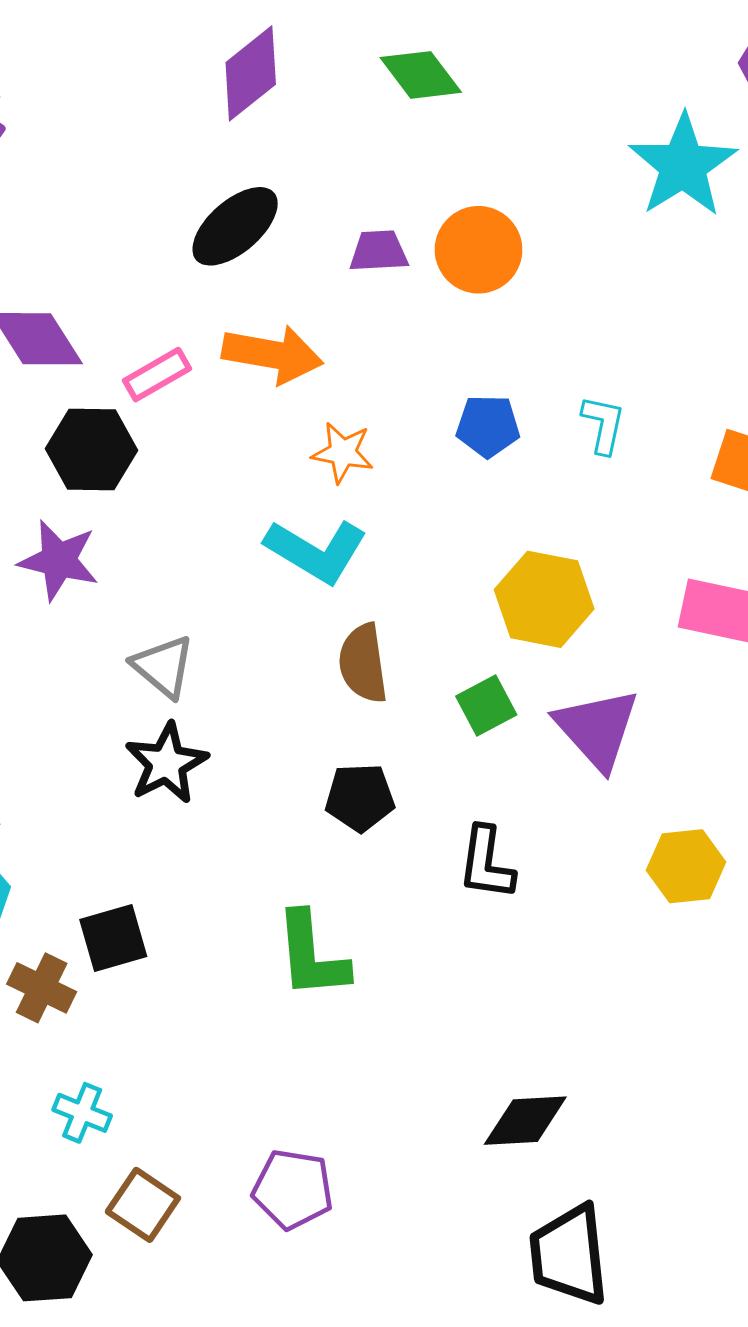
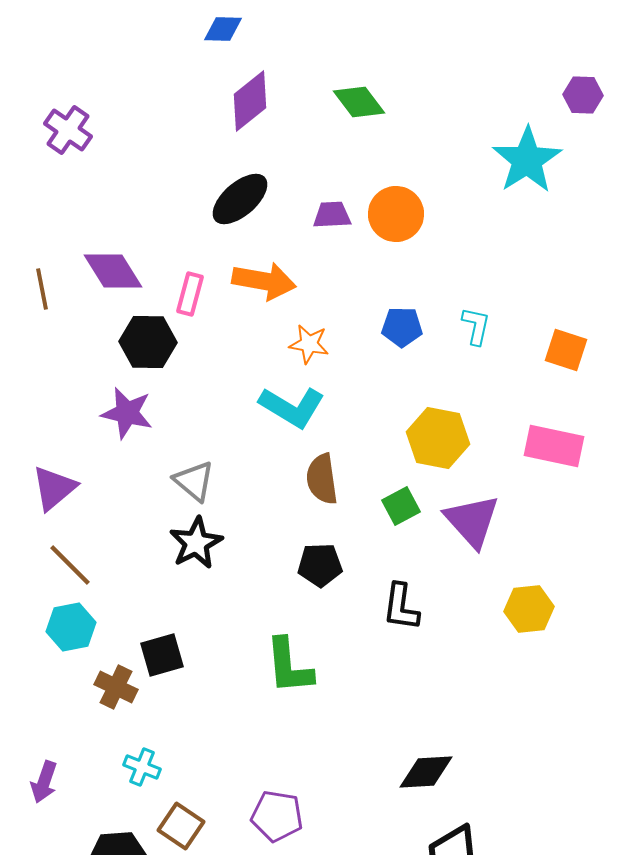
pink rectangle: (157, 375) -> (190, 294), turned -45

